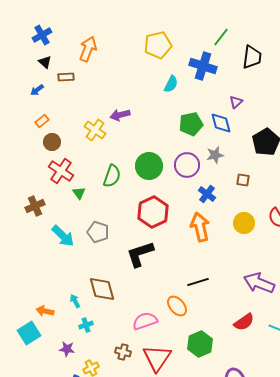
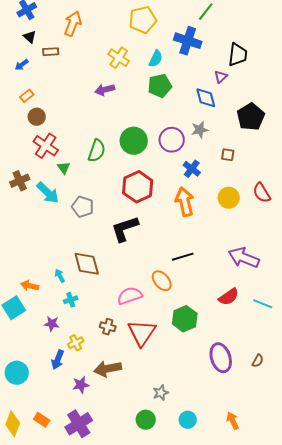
black trapezoid: (252, 57) -> (238, 55), moved
green pentagon: (191, 124) -> (160, 86), moved
yellow cross: (95, 130) -> (119, 58), moved
cyan arrow: (63, 236) -> (48, 193), moved

